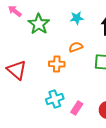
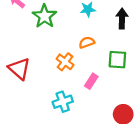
orange cross: (57, 64) -> (65, 62), turned 35
pink rectangle: (77, 108) -> (91, 81), moved

